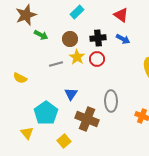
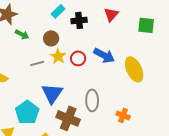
red triangle: (121, 15) -> (111, 14), moved, turned 35
black cross: (98, 38) -> (79, 20), moved
blue arrow: (123, 39) -> (104, 55), moved, size x1.5
blue triangle: (71, 94) -> (52, 93), size x1.6

